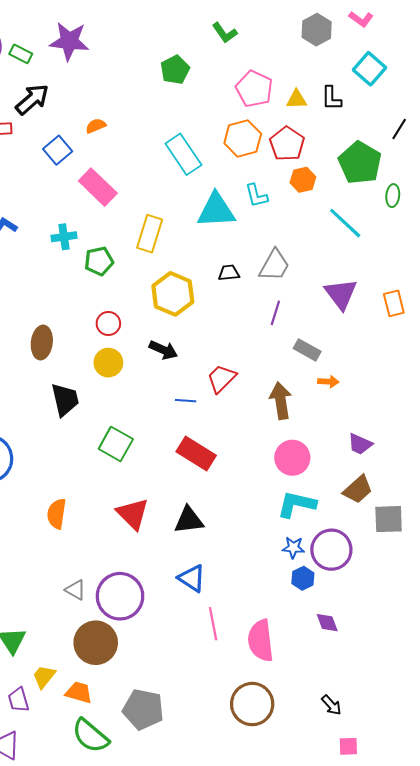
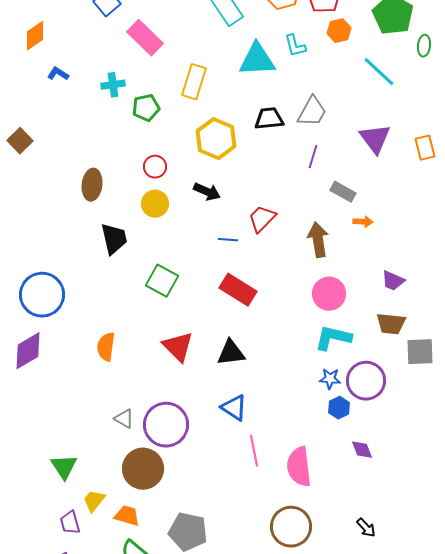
black trapezoid: (229, 273) -> (269, 119), size x1.4
brown trapezoid: (358, 489) -> (391, 324), turned 48

